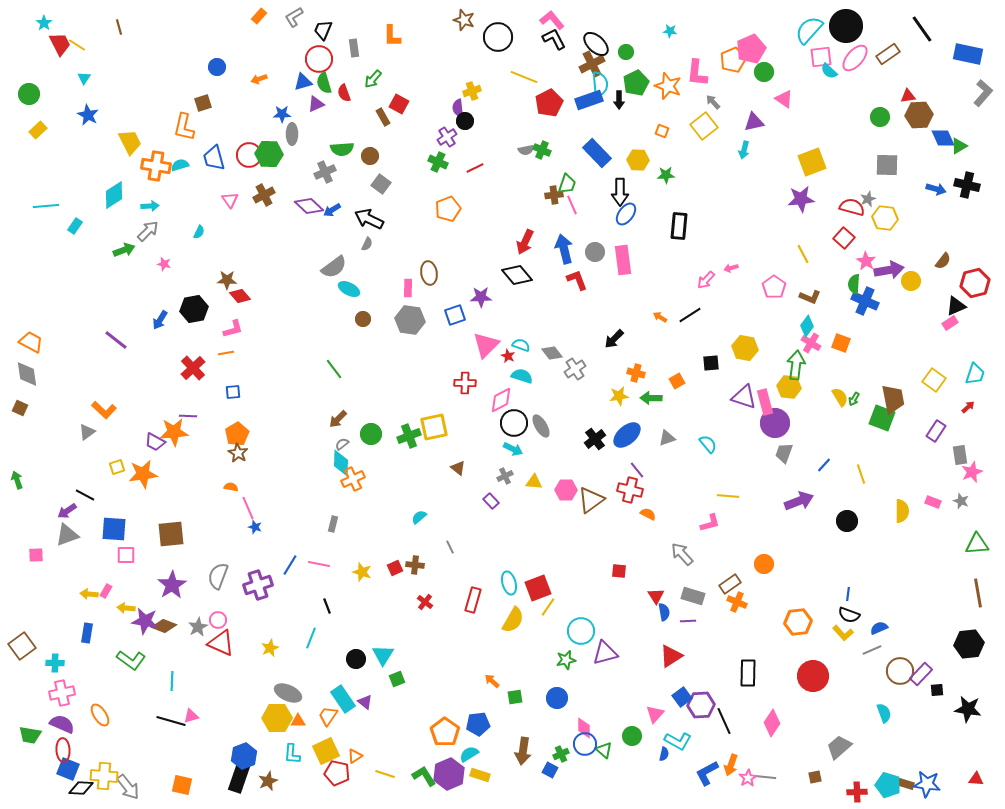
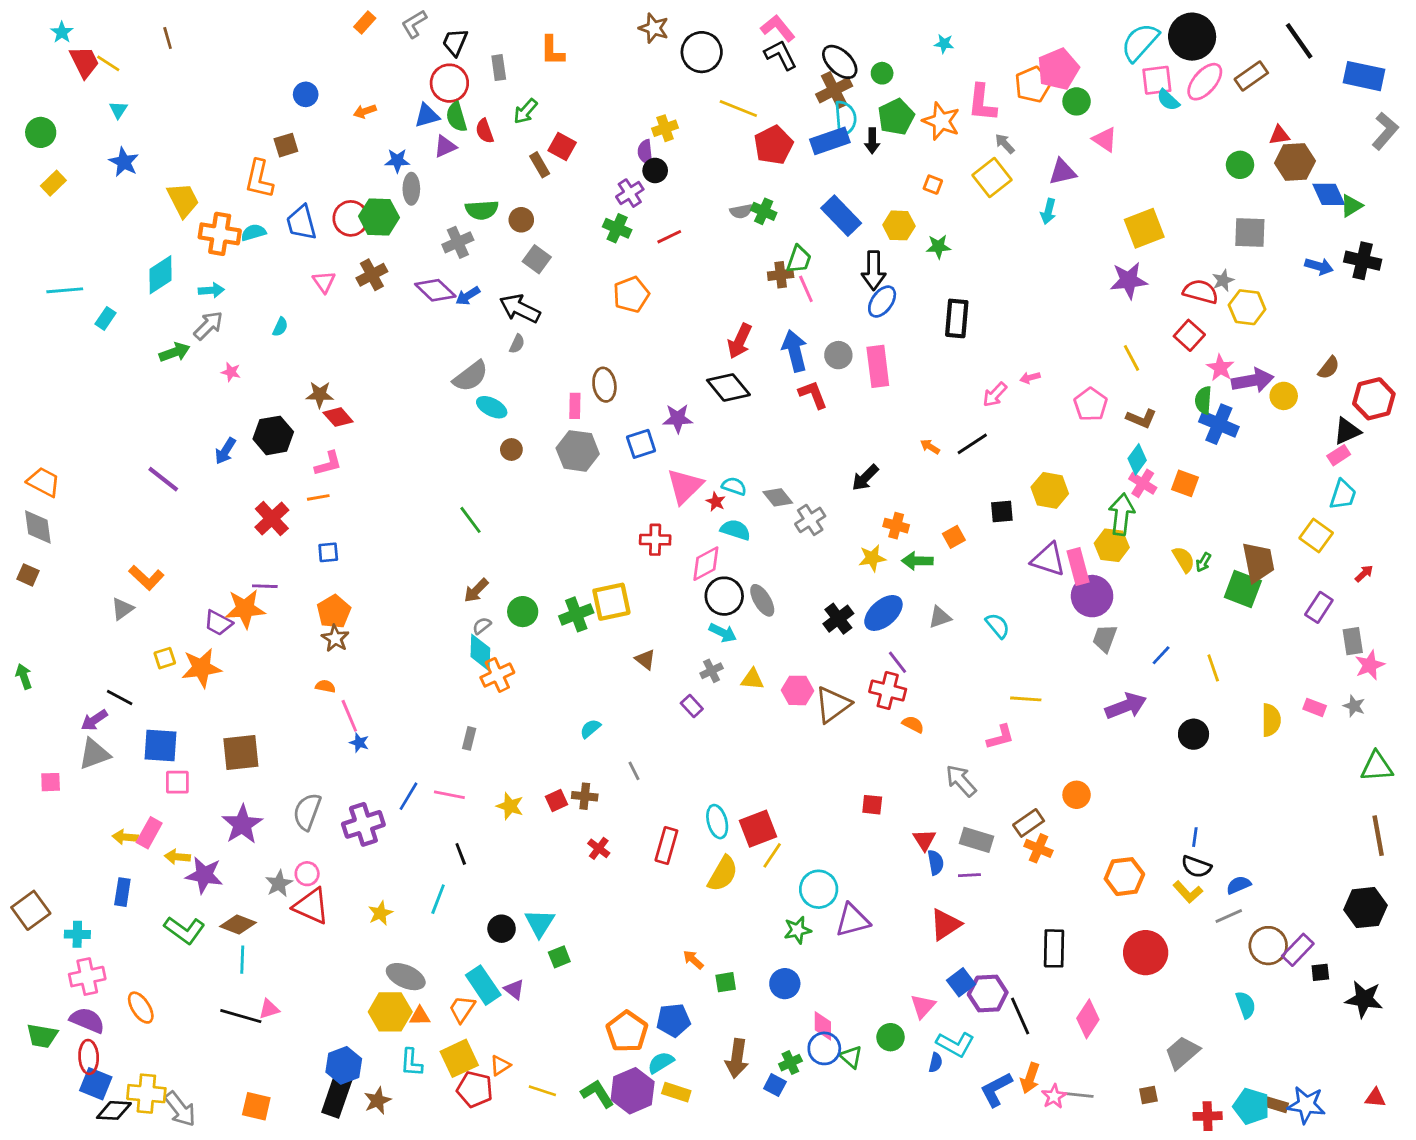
cyan trapezoid: (975, 374) -> (1343, 495), moved
pink rectangle: (106, 591) -> (149, 833), size x1.5
brown diamond: (164, 626) -> (238, 924), moved

